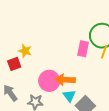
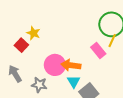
pink rectangle: (83, 49) -> (98, 50), moved, turned -56
red square: (14, 64) -> (21, 45), turned -32

